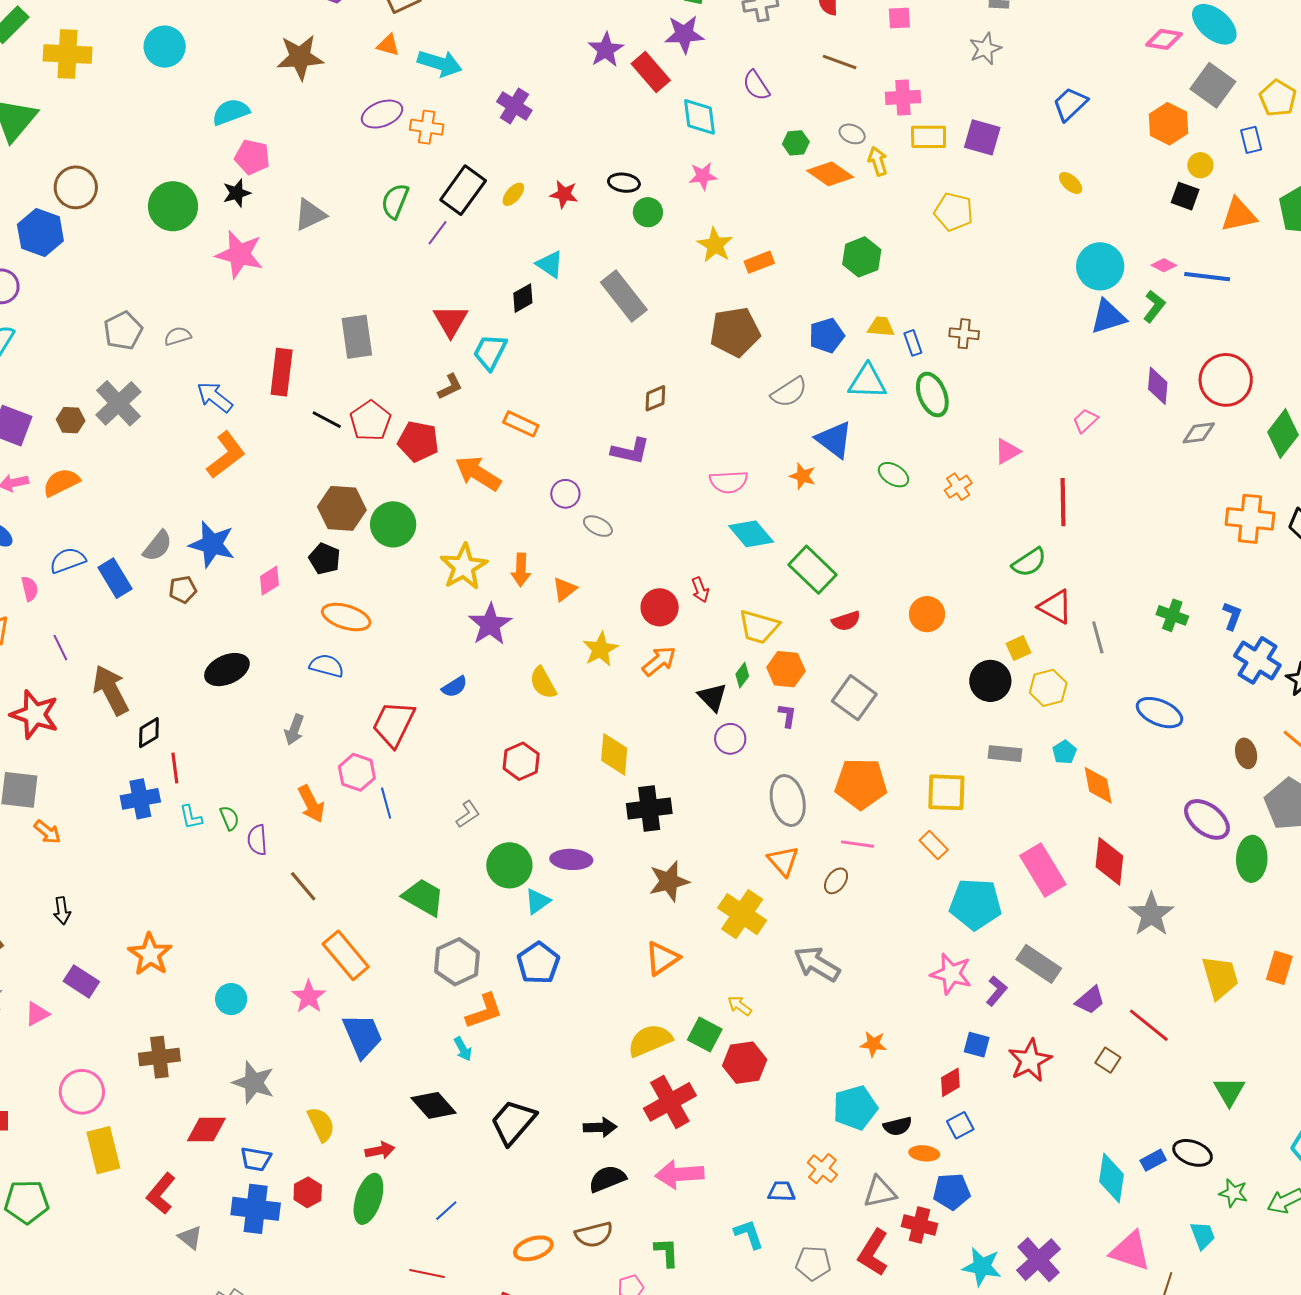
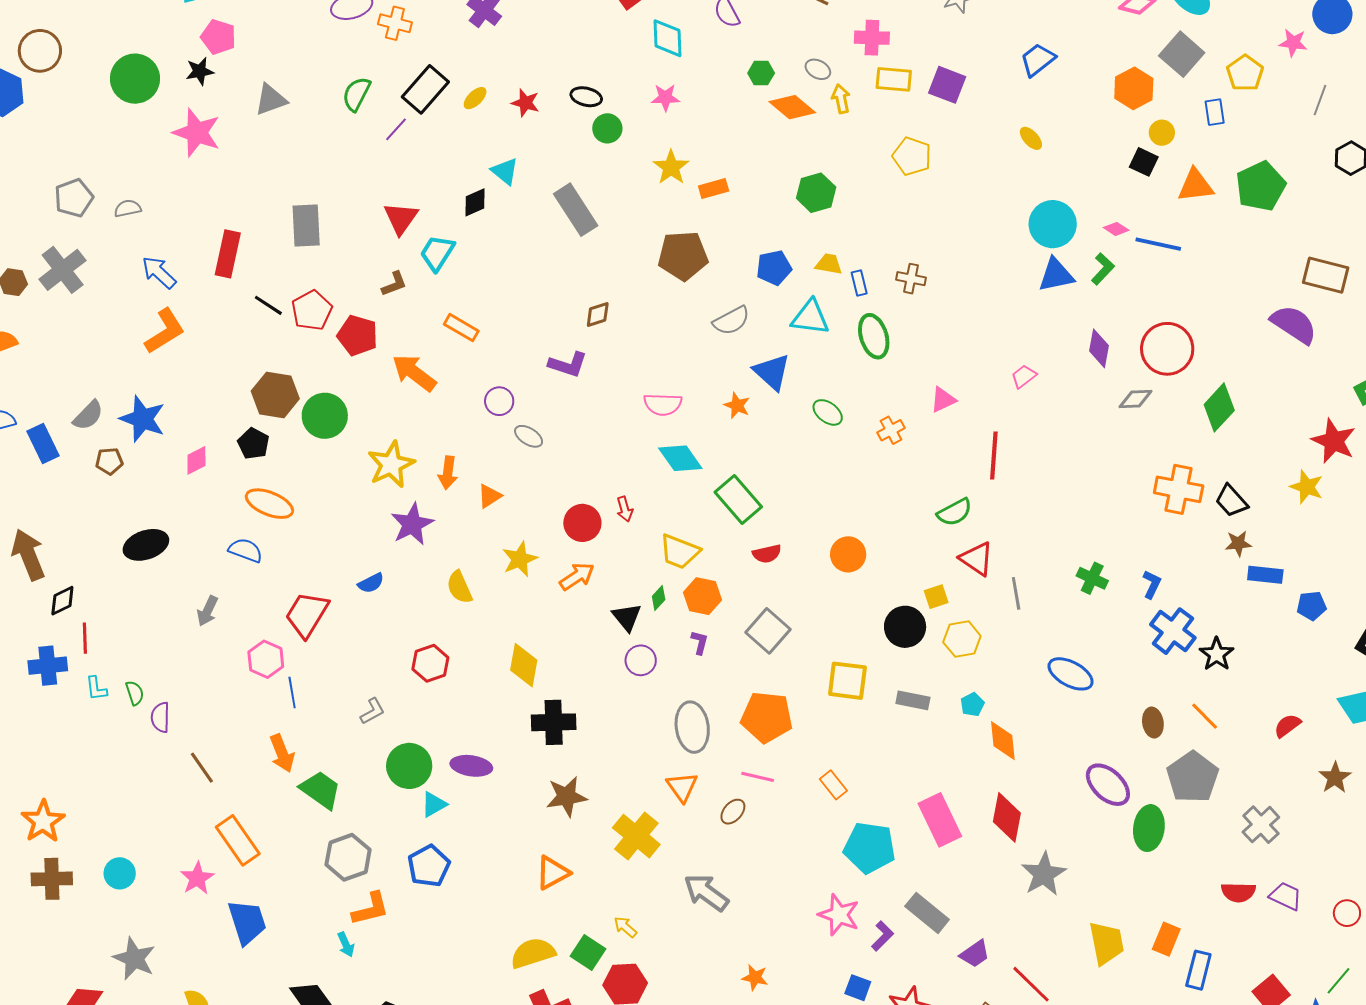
yellow square: (946, 792) -> (847, 681), moved
orange arrow: (311, 804) -> (282, 753), moved
brown cross: (159, 1057) -> (52, 879), moved

